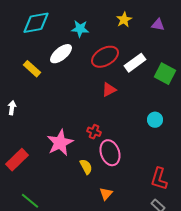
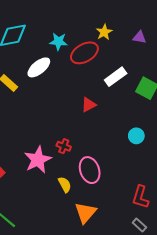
red ellipse: (105, 57) -> (84, 53), moved
red cross: (94, 132) -> (64, 146), moved
orange triangle: (106, 194) -> (85, 213), size x1.6

